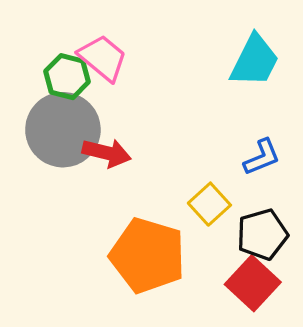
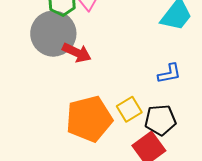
yellow square: (209, 204) -> (129, 109), moved
orange pentagon: (148, 255) -> (89, 119), turned 30

